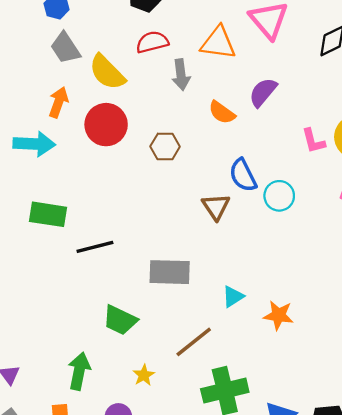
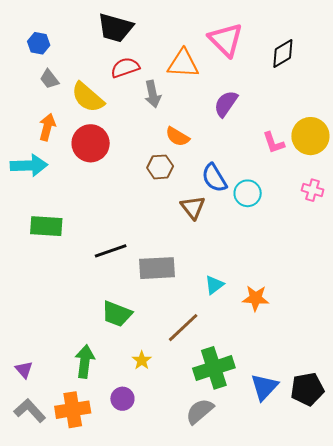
gray trapezoid: (65, 48) -> (49, 79), size x0.7
orange semicircle: (222, 112) -> (177, 137), moved
brown hexagon: (165, 146) -> (160, 167), moved
black line: (95, 247) -> (111, 251), moved

